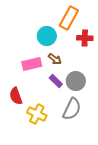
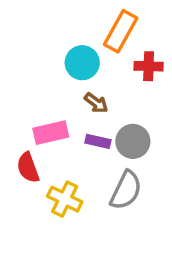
pink rectangle: (32, 64) -> (51, 133), moved
purple rectangle: (56, 81) -> (98, 141), turned -32

